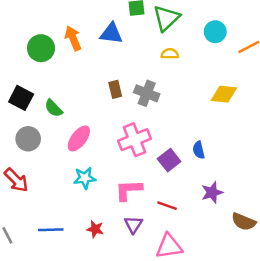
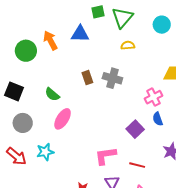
green semicircle: (54, 108) -> (52, 94), moved
pink cross: (135, 140) -> (154, 97), moved, size x0.7
cyan star: (85, 178) -> (45, 152), moved

